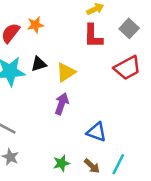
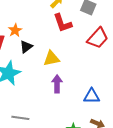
black triangle: (39, 64) -> (26, 47), moved
yellow triangle: (66, 72) -> (52, 58), turned 42

